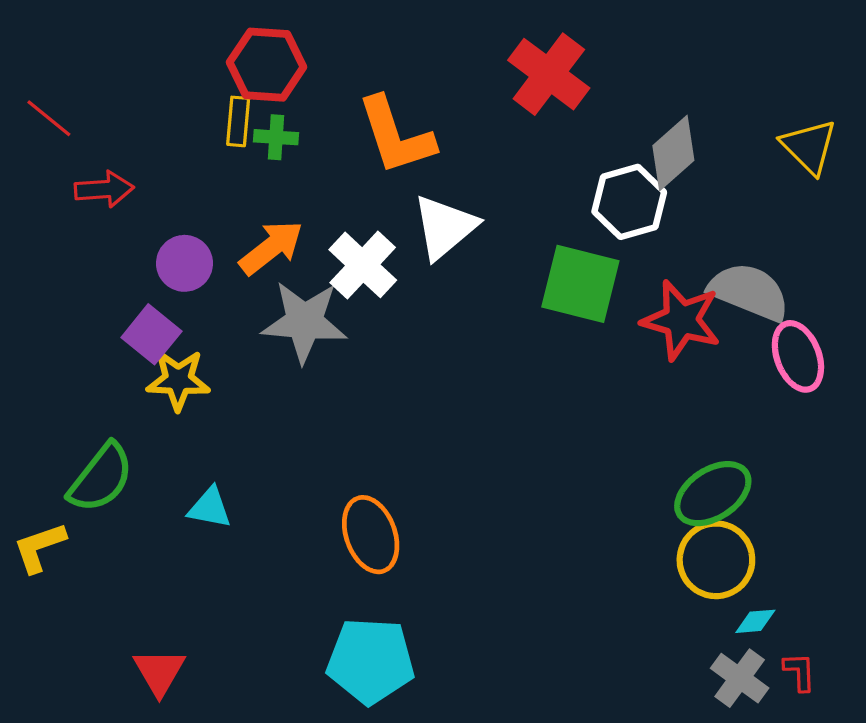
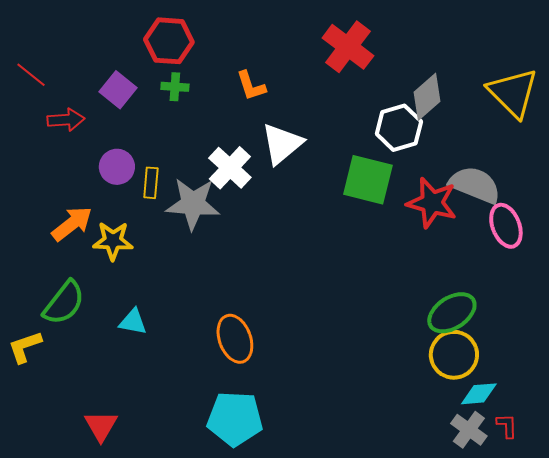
yellow rectangle: (238, 121) -> (151, 183), moved
orange L-shape: (396, 136) -> (251, 86), size x0.6
yellow triangle: (809, 147) -> (513, 93), size x1.4
orange arrow: (271, 248) -> (72, 224), moved
purple square: (151, 334) -> (118, 90), moved
cyan diamond: (755, 621) -> (479, 394), size x1.4

